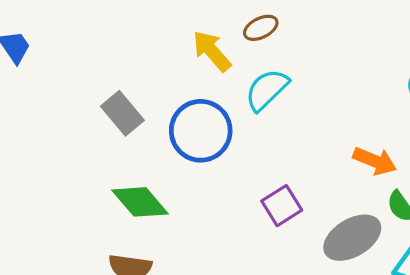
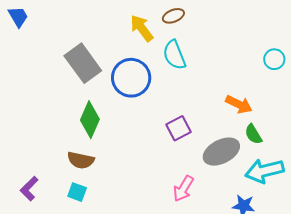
cyan semicircle: (267, 90) -> (174, 55), turned -72
gray rectangle: (122, 113) -> (83, 63), size x1.4
green diamond: (140, 202) -> (90, 120), turned 60

